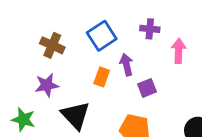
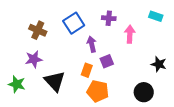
orange rectangle: (102, 77) -> (87, 70), moved

